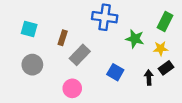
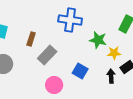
yellow star: (161, 48) -> (114, 53), moved
pink circle: (72, 88) -> (54, 85), moved

